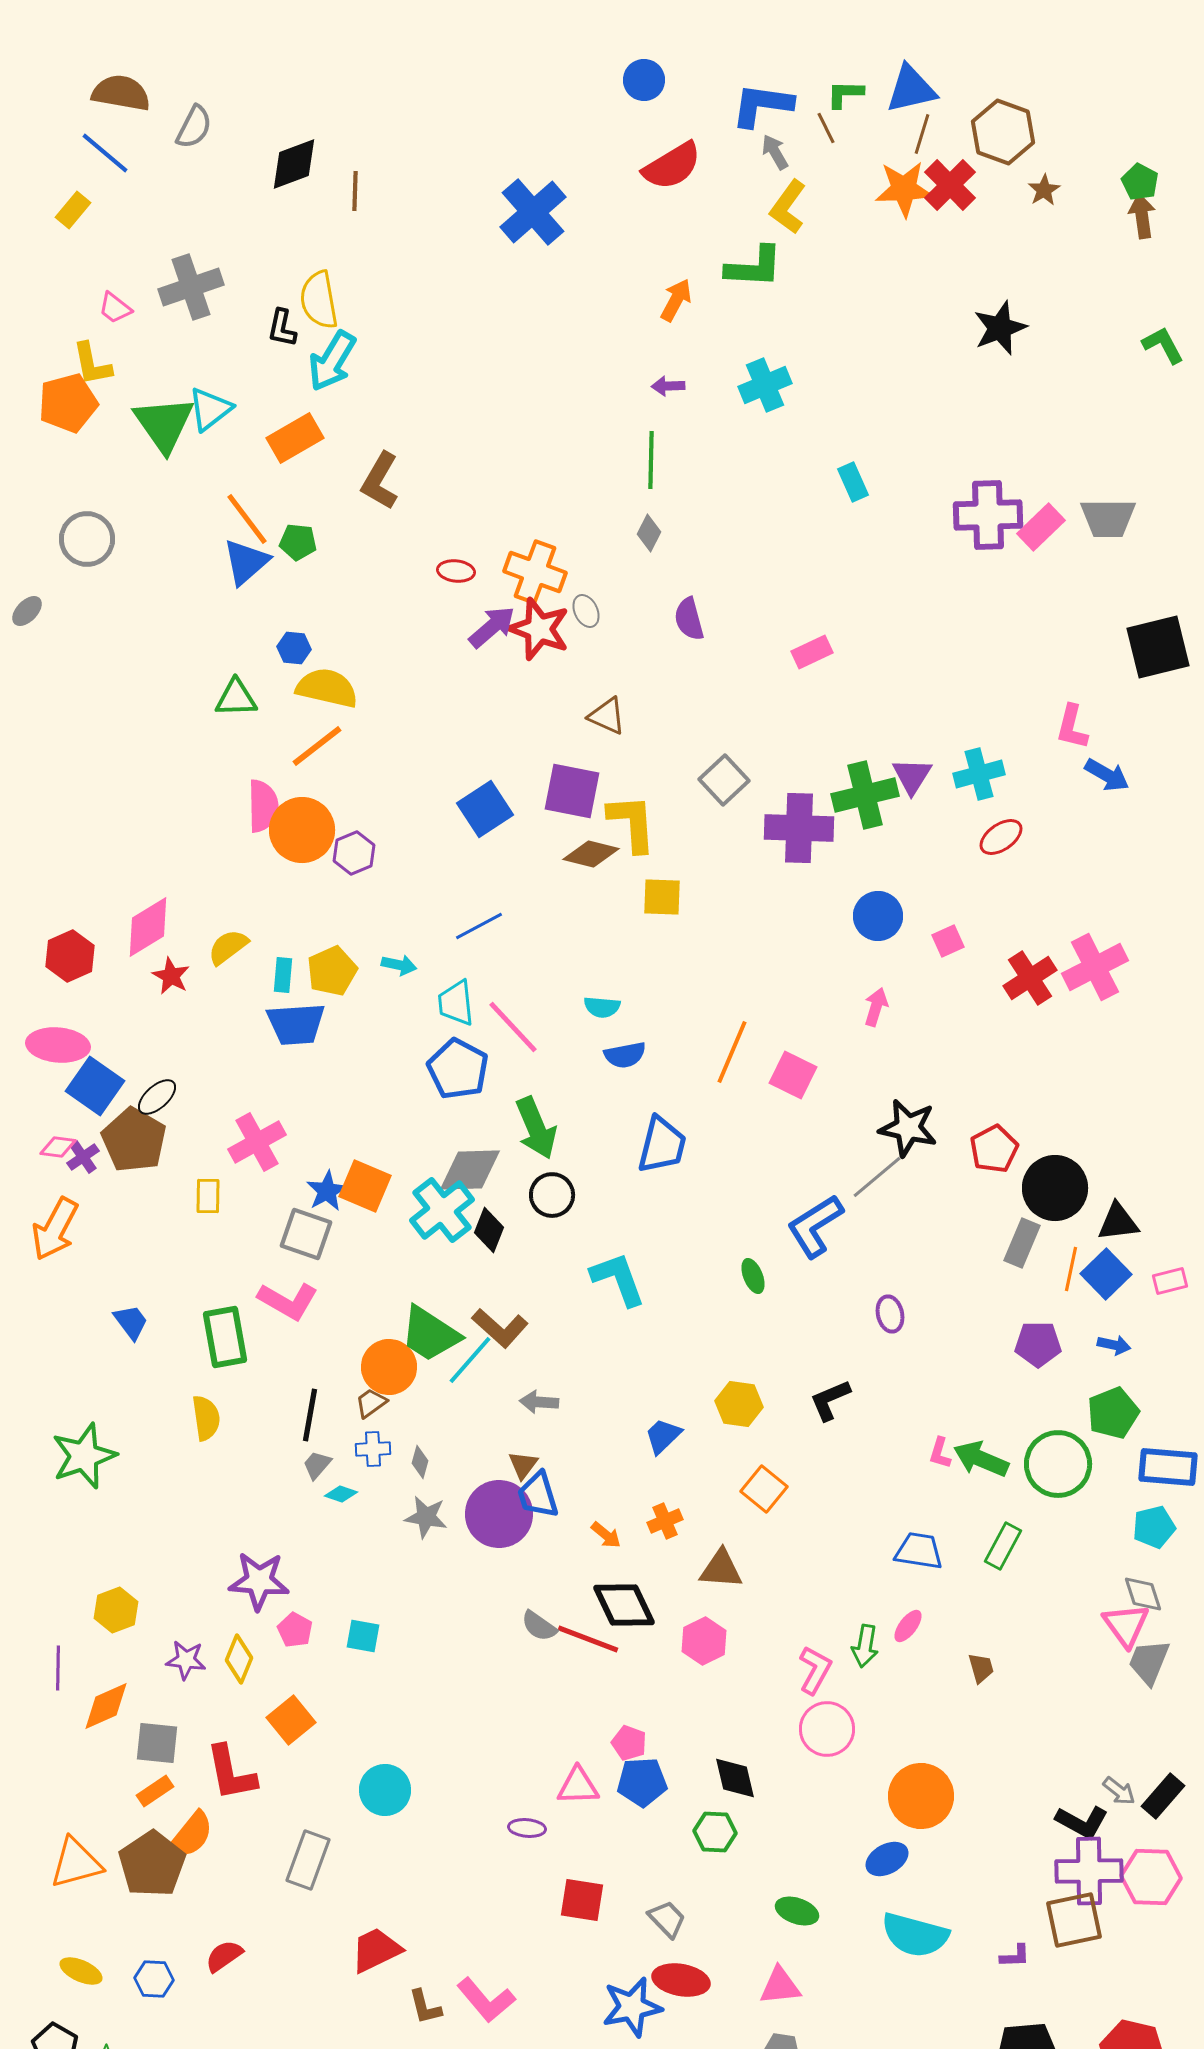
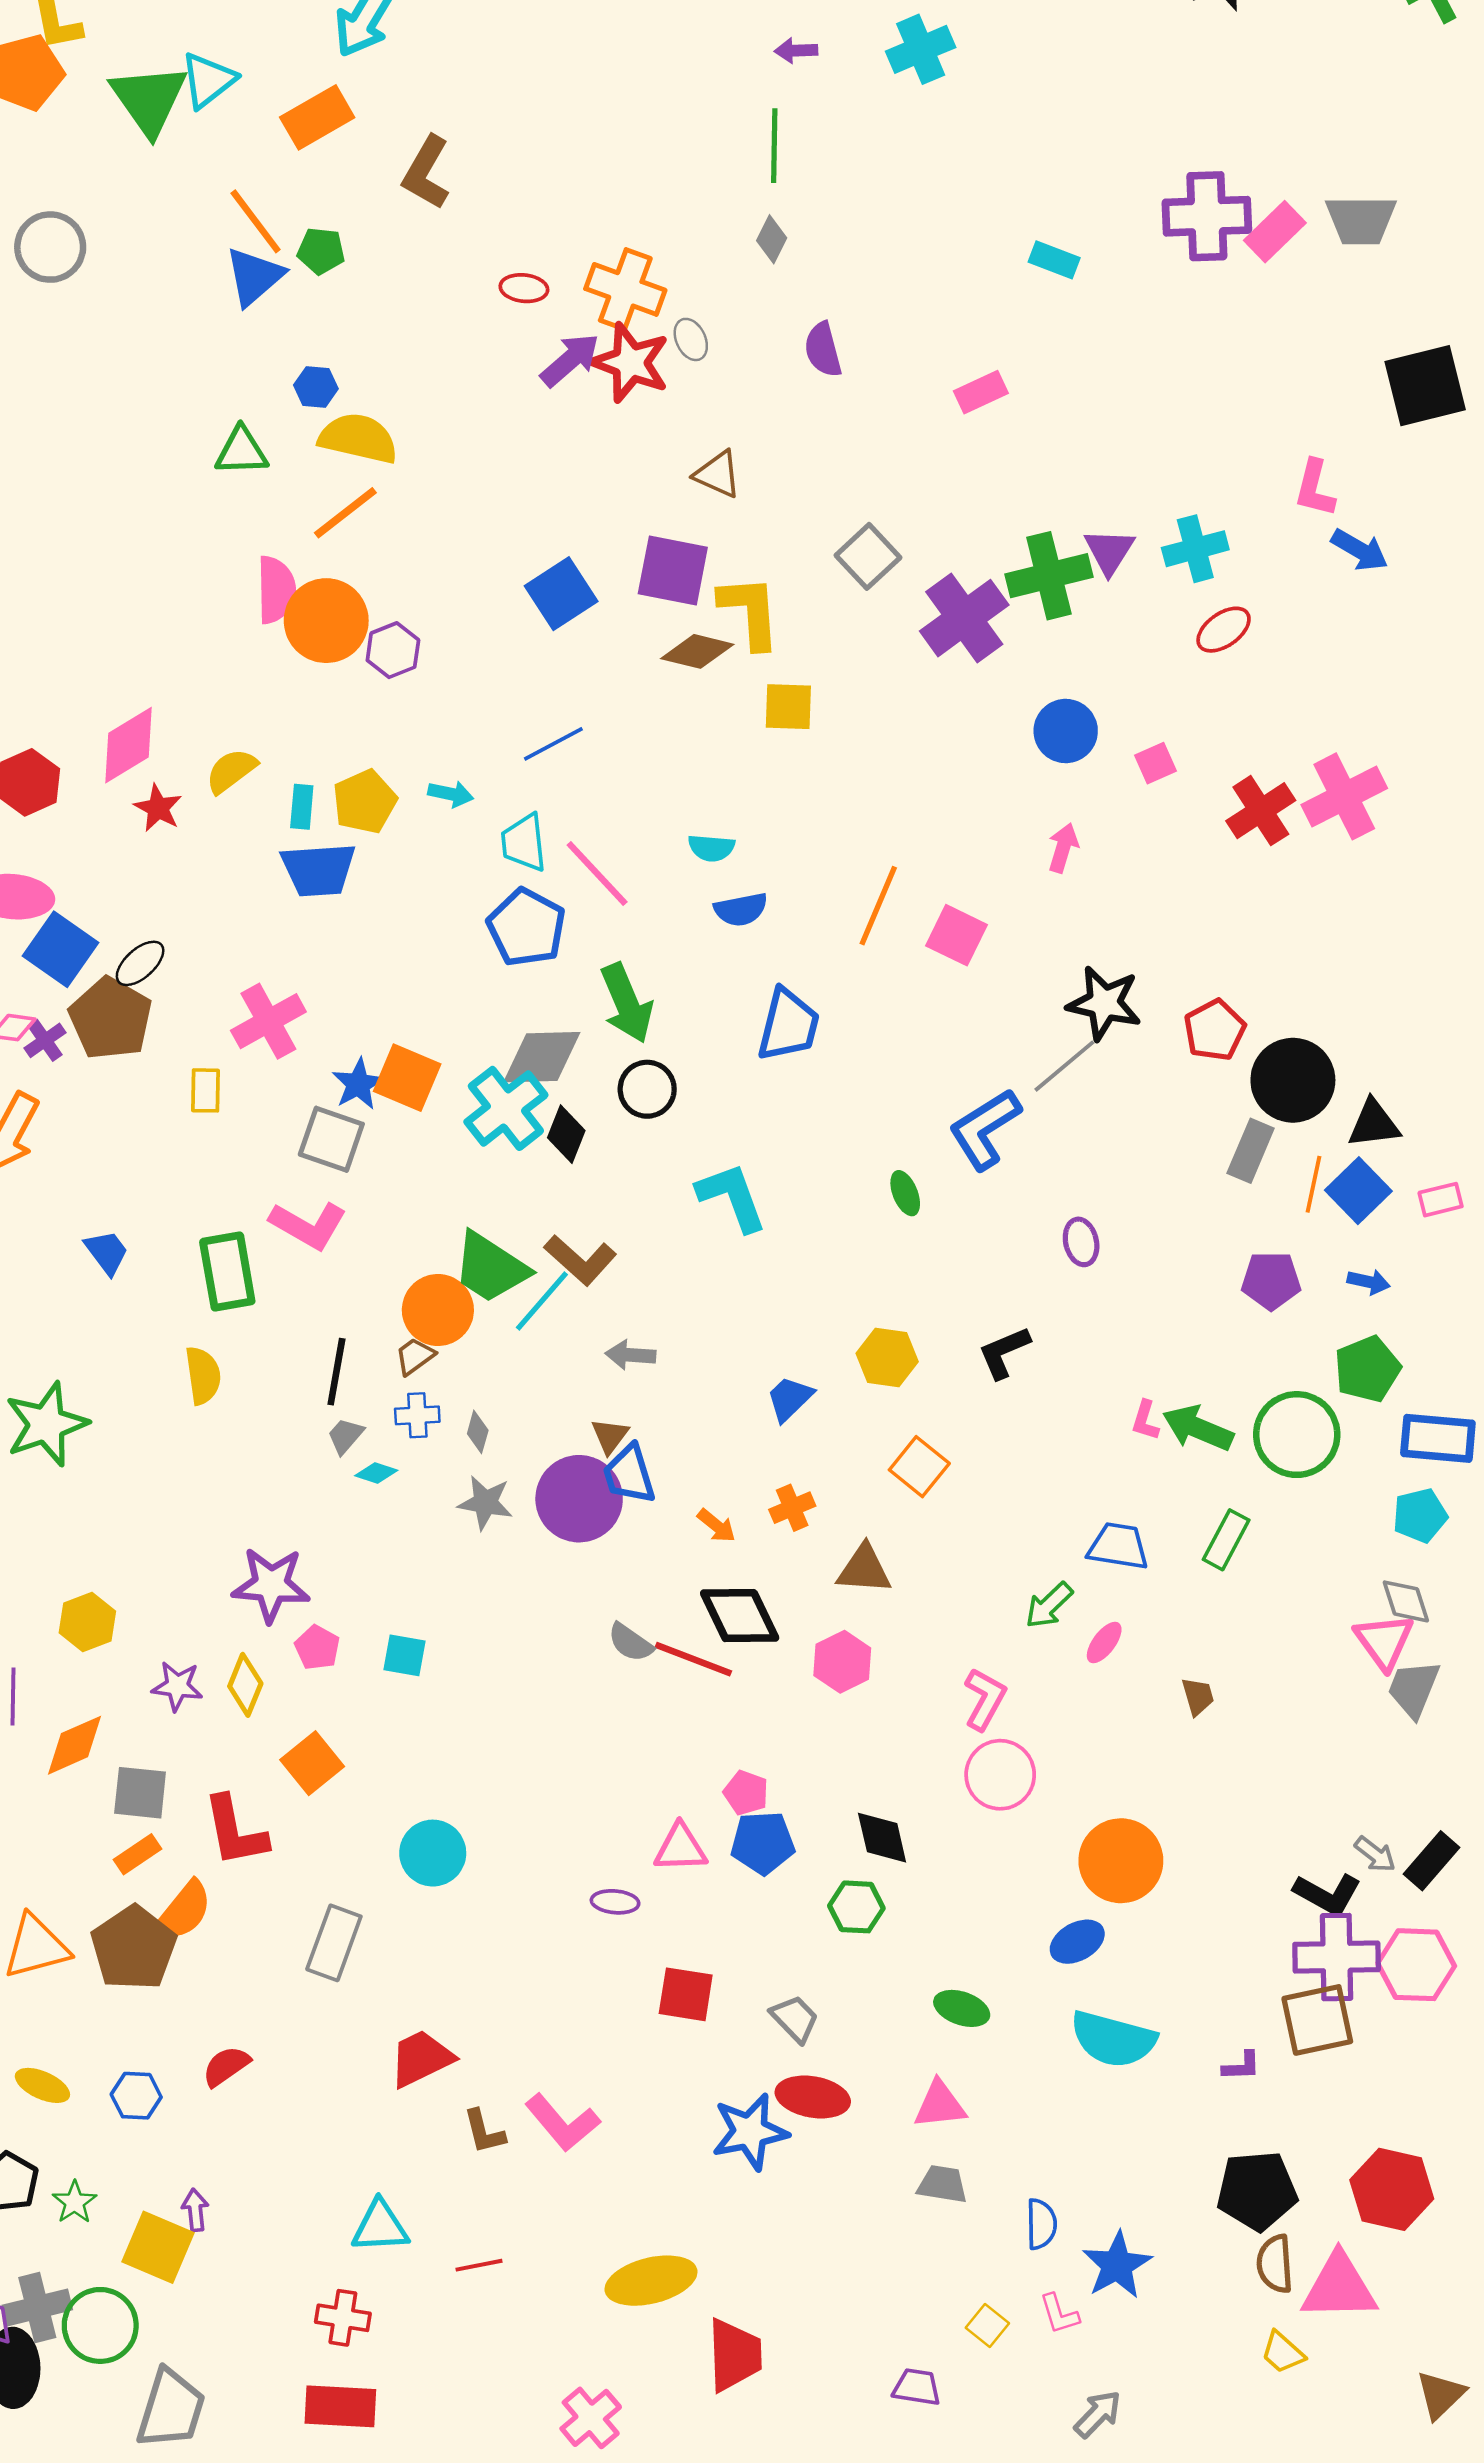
cyan rectangle: (853, 482) -> (1054, 260), moved, turned -45
purple cross: (799, 828) -> (964, 618), turned -38
green arrow: (865, 1646) -> (1049, 1605), moved, turned 36

